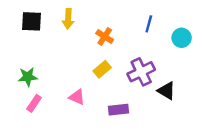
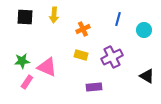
orange cross: (105, 37) -> (83, 29), turned 32
yellow rectangle: (102, 69) -> (81, 55), turned 56
black triangle: (166, 91) -> (147, 76), moved
pink triangle: (77, 97) -> (47, 67), moved, size x1.5

